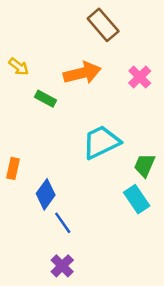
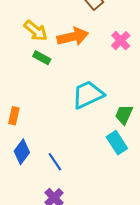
yellow arrow: (19, 67) -> (36, 31), moved, size x1.4
blue diamond: (46, 194) -> (22, 152), moved

